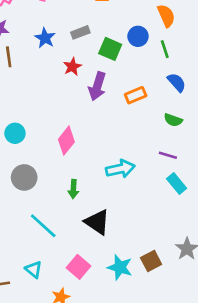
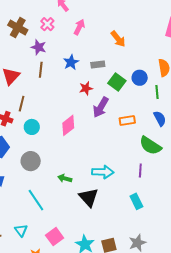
green semicircle: (173, 120) -> (150, 146), size x1.6
pink diamond: (66, 141) -> (68, 125), moved
purple line: (168, 155) -> (140, 171), turned 64
cyan rectangle: (177, 183) -> (136, 201), moved
green arrow: (73, 189) -> (65, 178), turned 88
black triangle: (97, 222) -> (89, 197), moved

